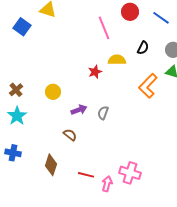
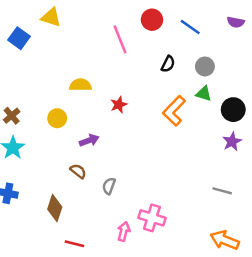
yellow semicircle: (117, 60) -> (81, 85), moved
red star: (95, 72) -> (119, 105), moved
gray semicircle: (103, 113) -> (109, 186), moved
red line: (86, 175) -> (74, 244), moved

